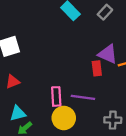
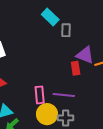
gray rectangle: (105, 12) -> (66, 30), moved, turned -40
gray cross: (113, 120) -> (66, 118), moved

